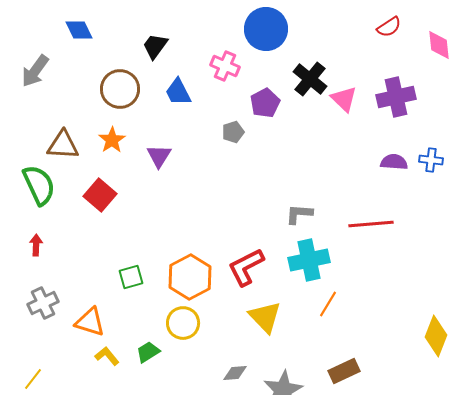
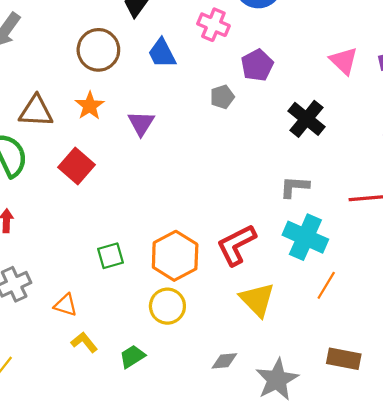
black cross: (310, 79) -> (306, 119), moved
cyan cross: (309, 260) -> (305, 237), turned 36
orange triangle: (90, 322) -> (66, 305), size x0.7
green trapezoid: (148, 352) -> (132, 356), moved
brown rectangle: (344, 371) -> (344, 359), turned 36

